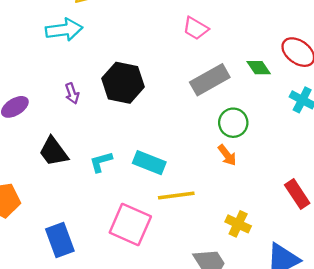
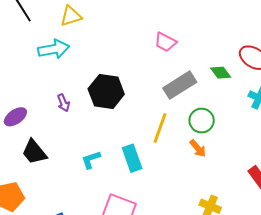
black trapezoid: (53, 152) -> (34, 152), moved
cyan rectangle: (149, 163) -> (132, 158), turned 52
yellow line: (176, 195) -> (160, 128), moved, turned -60

